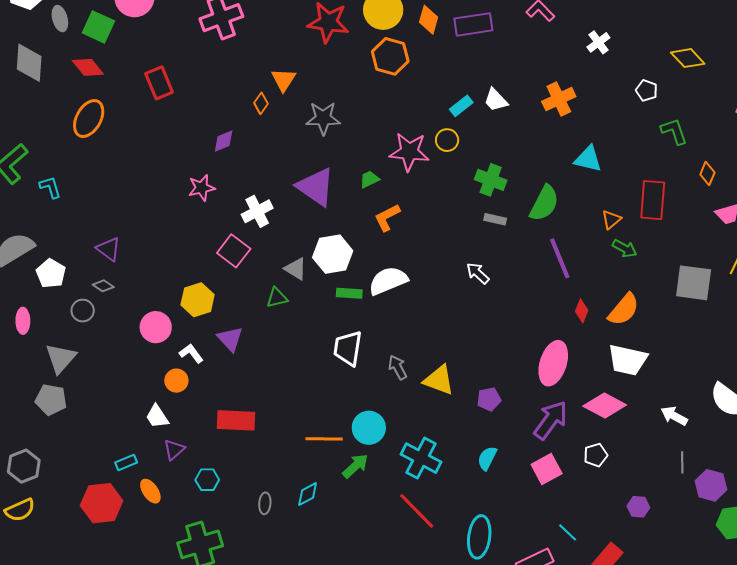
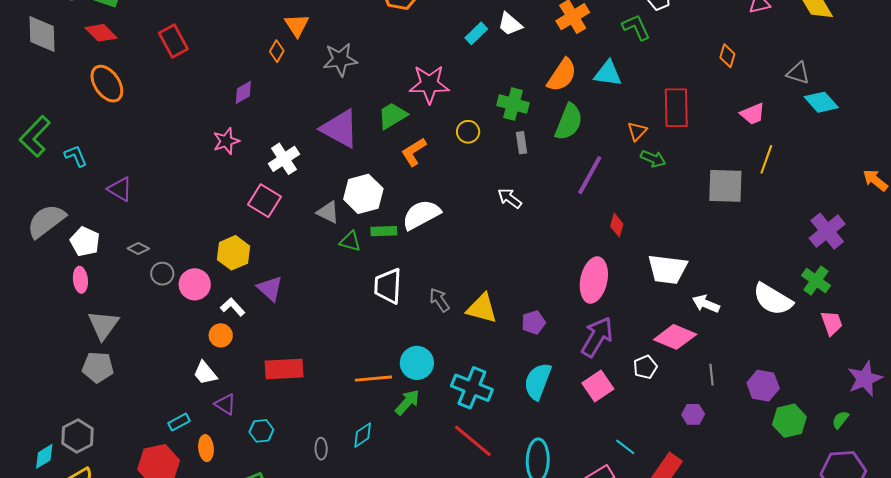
orange ellipse: (89, 119) -> (107, 84), turned -57
green L-shape: (674, 131) -> (636, 27), moved
yellow circle: (447, 140) -> (468, 132), moved
orange diamond: (707, 173) -> (727, 56), moved
green trapezoid: (369, 179) -> (392, 116), size x1.5
gray rectangle: (495, 219) -> (522, 143), turned 75
purple triangle: (109, 249) -> (120, 189), moved
purple line: (560, 258) -> (590, 175), turned 57
green triangle: (277, 298) -> (350, 241), moved, turned 35
orange semicircle: (624, 310) -> (562, 75), moved
gray circle: (83, 311) -> (162, 274), moved
pink ellipse: (23, 321) -> (80, 280), moved
pink diamond: (605, 405) -> (675, 337), moved
white arrow: (674, 416) -> (706, 304), moved
purple triangle: (174, 450) -> (225, 404), turned -40
cyan semicircle: (487, 458) -> (538, 381), size x1.5
gray line: (682, 462) -> (712, 375), moved
orange ellipse: (150, 491) -> (206, 448), turned 35

